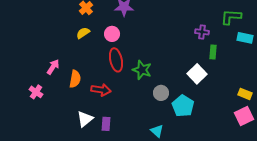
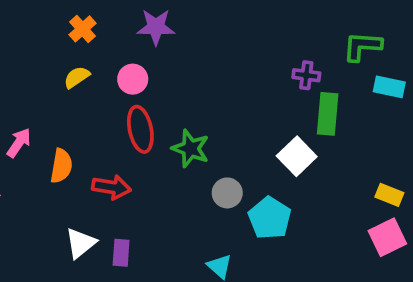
green rectangle: (213, 52) -> (328, 114), size x1.5

